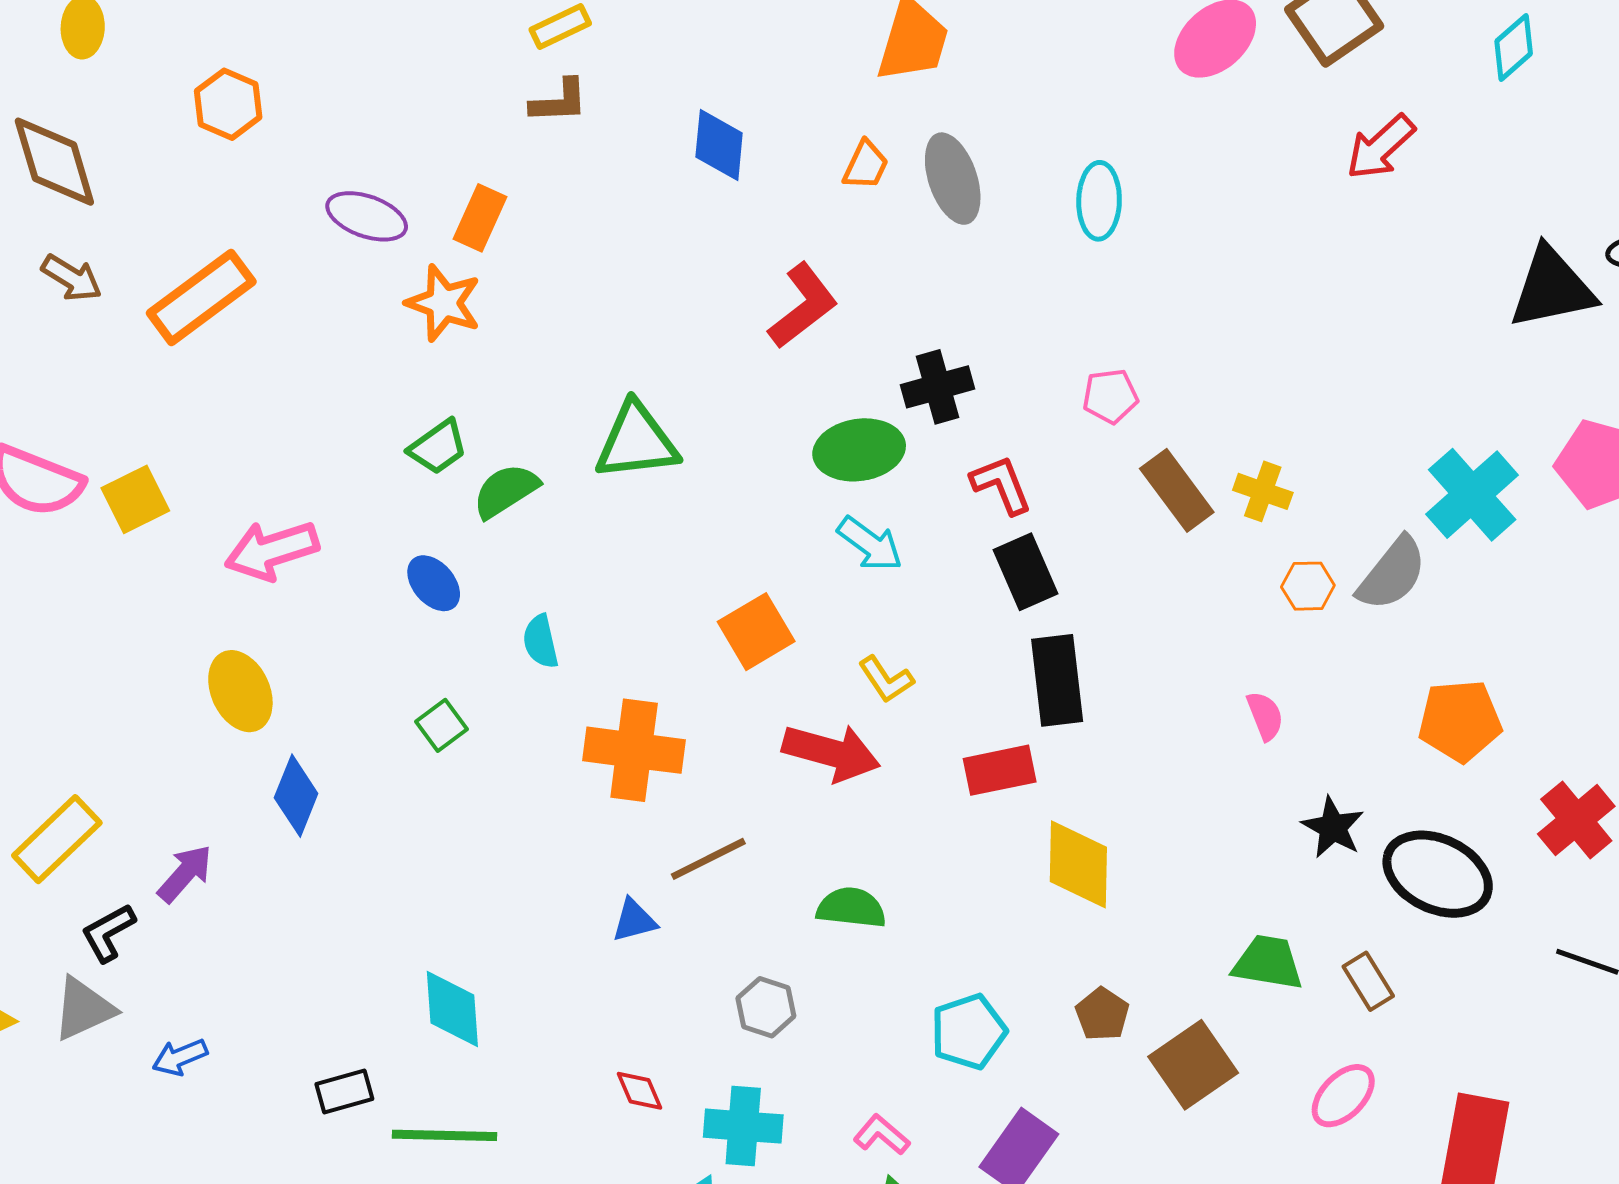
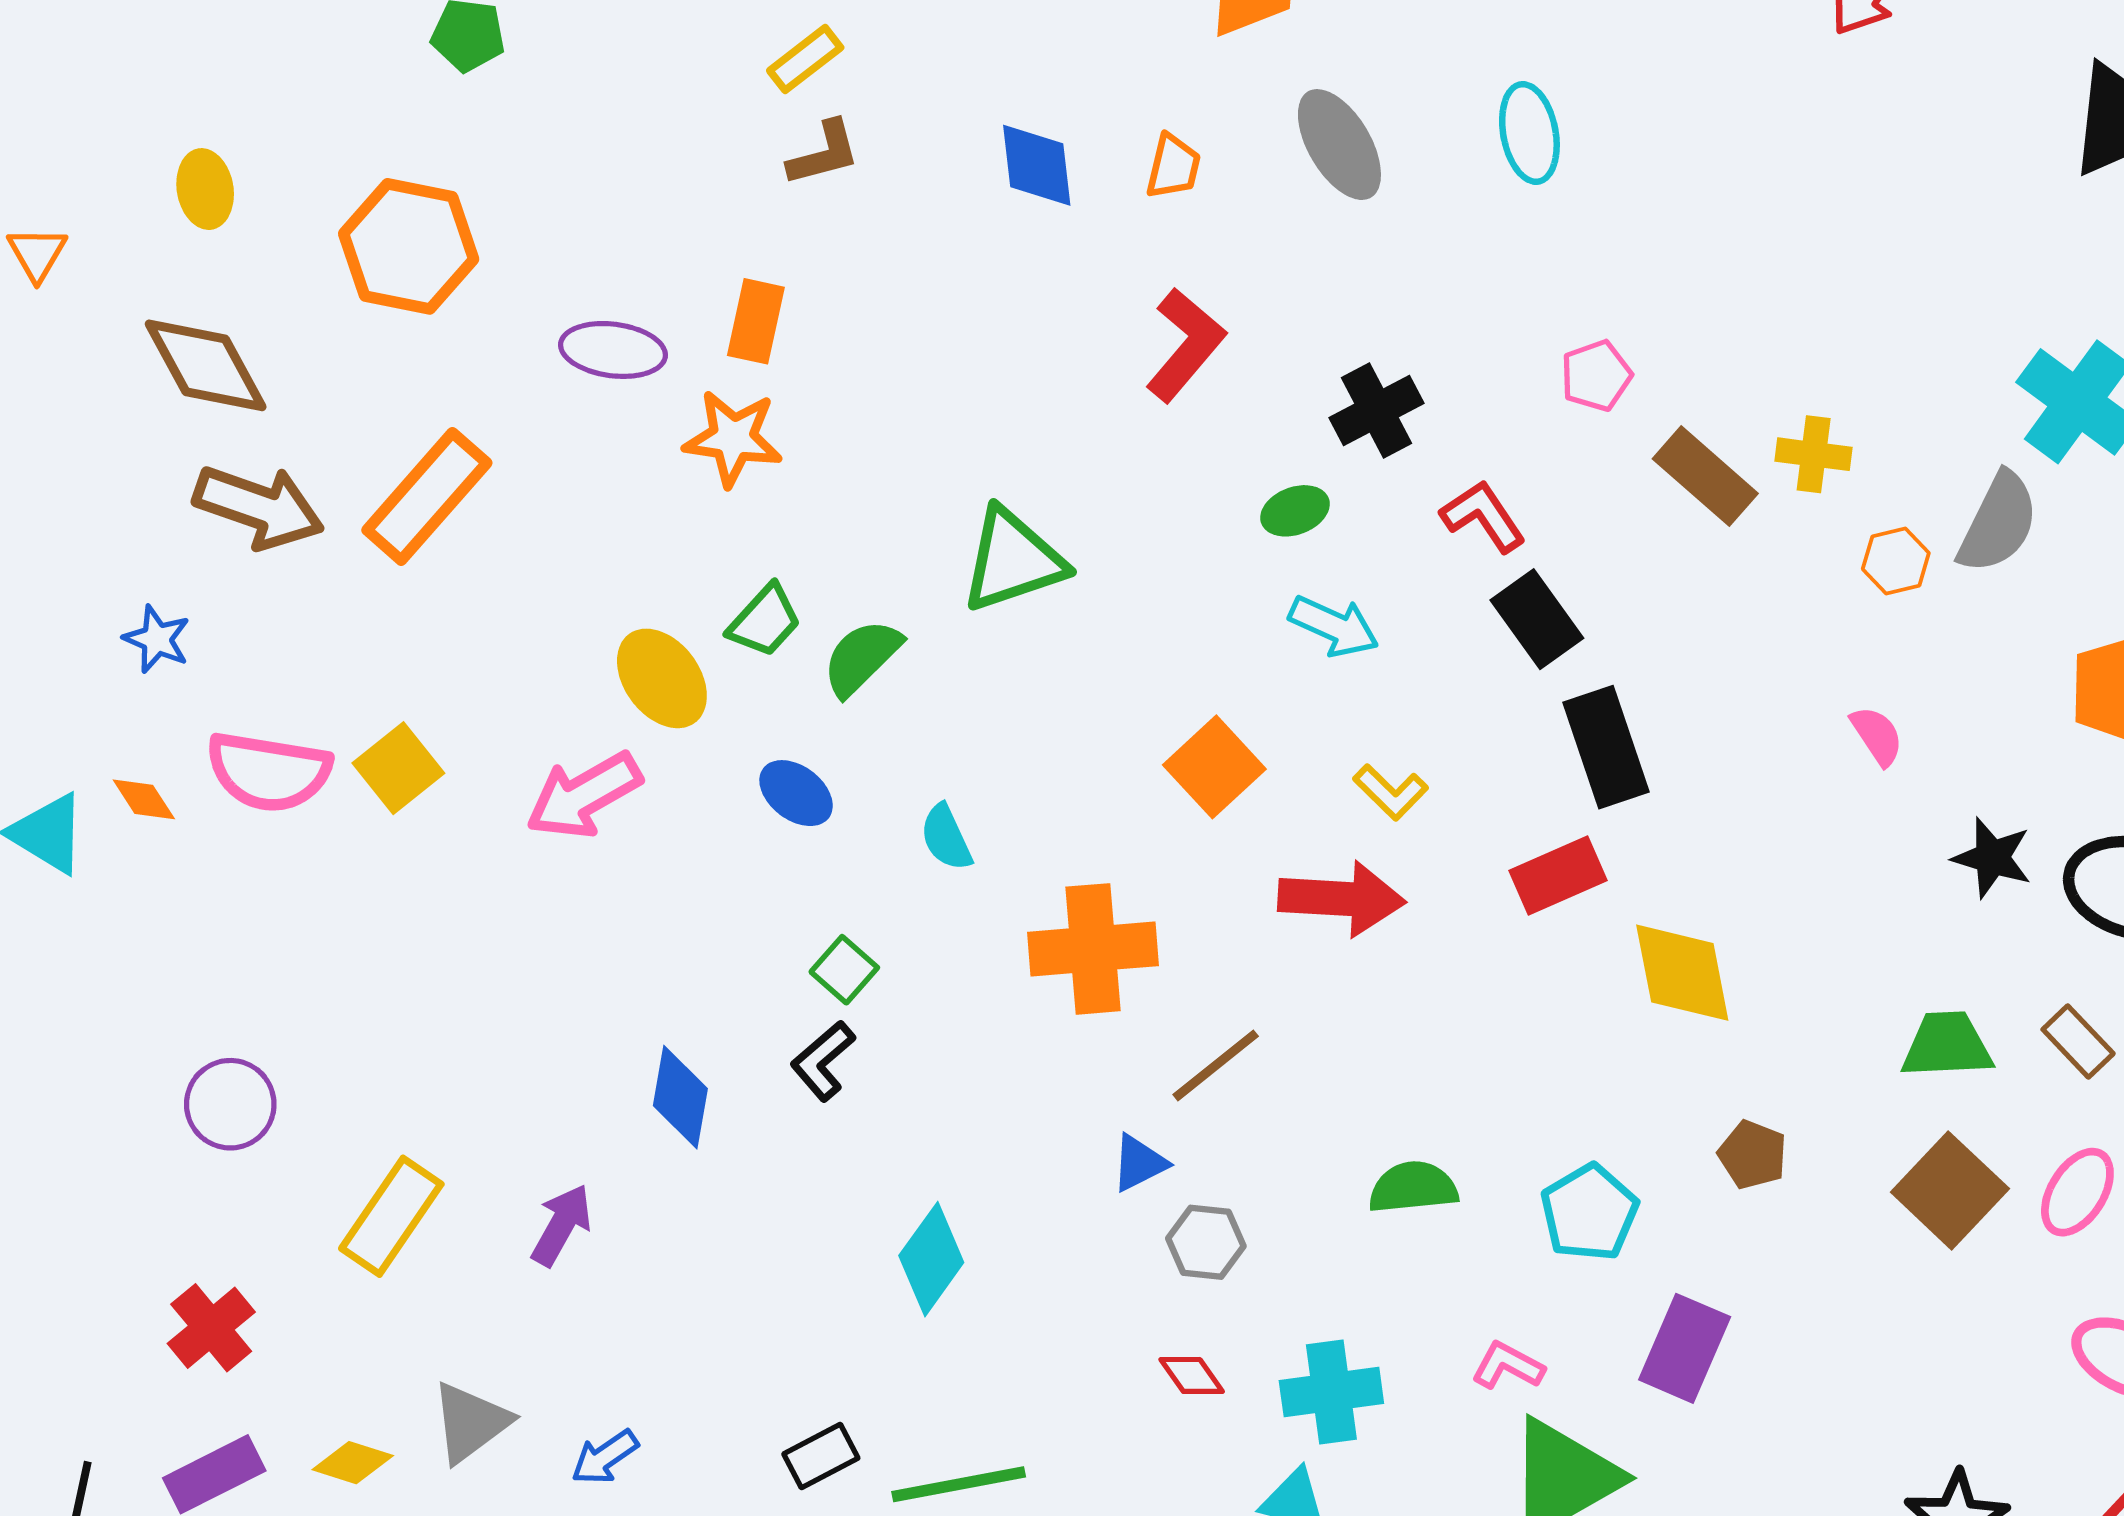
orange hexagon: (228, 104) -> (409, 246), size x1.5
orange trapezoid: (866, 165) -> (1173, 167), moved
brown arrow: (72, 278) -> (259, 507), size x1.6
green ellipse: (859, 450) -> (1295, 511), size x0.6
yellow ellipse: (240, 691) -> (662, 678), moved
green semicircle: (851, 908) -> (1413, 1187), moved
black L-shape: (108, 933) -> (823, 1061), moved
gray hexagon: (766, 1007) -> (1206, 1242), moved
cyan diamond: (452, 1009) -> (931, 1259), moved, turned 52
brown square: (1193, 1065) -> (1950, 1190), moved

